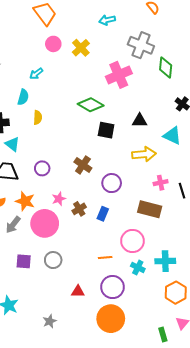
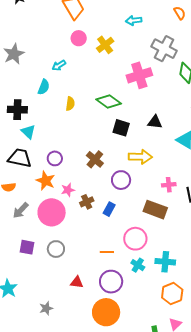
yellow semicircle: (38, 117) -> (70, 104), moved
yellow arrow: (144, 154) -> (140, 157), moved
orange star: (25, 201) -> (46, 181), moved

